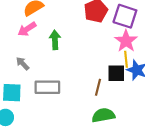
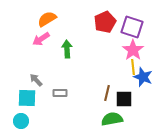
gray arrow: (23, 64) -> (36, 80), moved
black square: (116, 73) -> (124, 99), moved
gray rectangle: (47, 87) -> (60, 93), size x0.6

